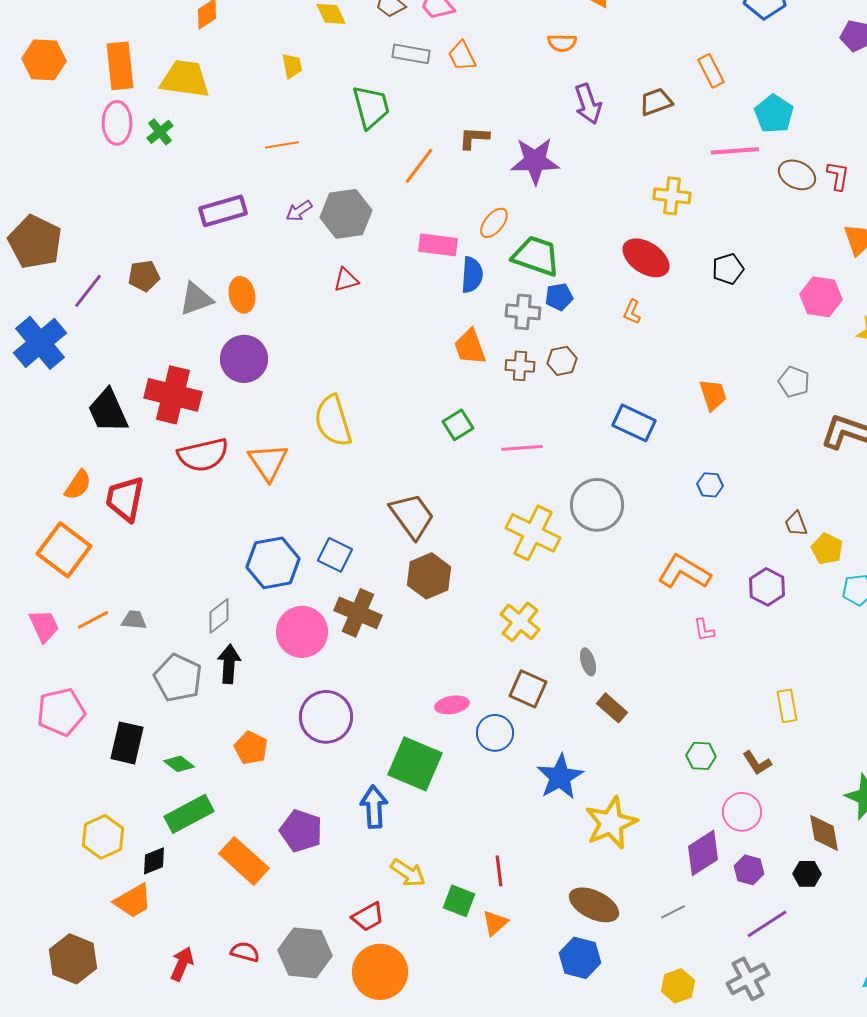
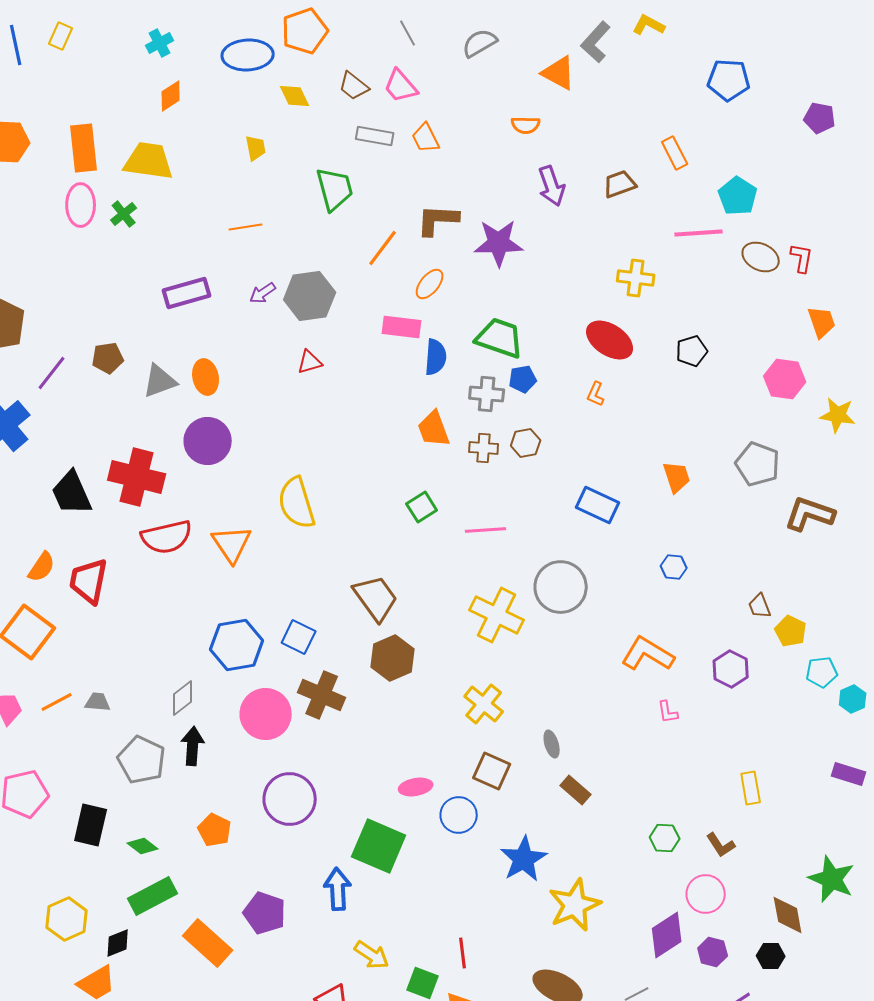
brown L-shape: (474, 138) -> (438, 220), size x1.4
orange ellipse: (494, 223) -> (430, 284), moved
gray pentagon: (794, 382) -> (758, 464), size x1.4

